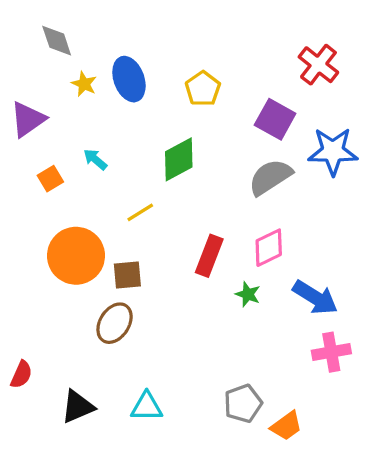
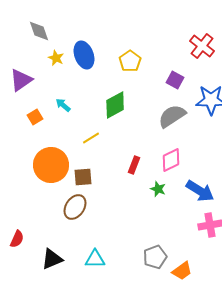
purple square: (275, 119) -> (175, 80), size x0.7
red rectangle: (209, 256) -> (134, 165), size x0.7

